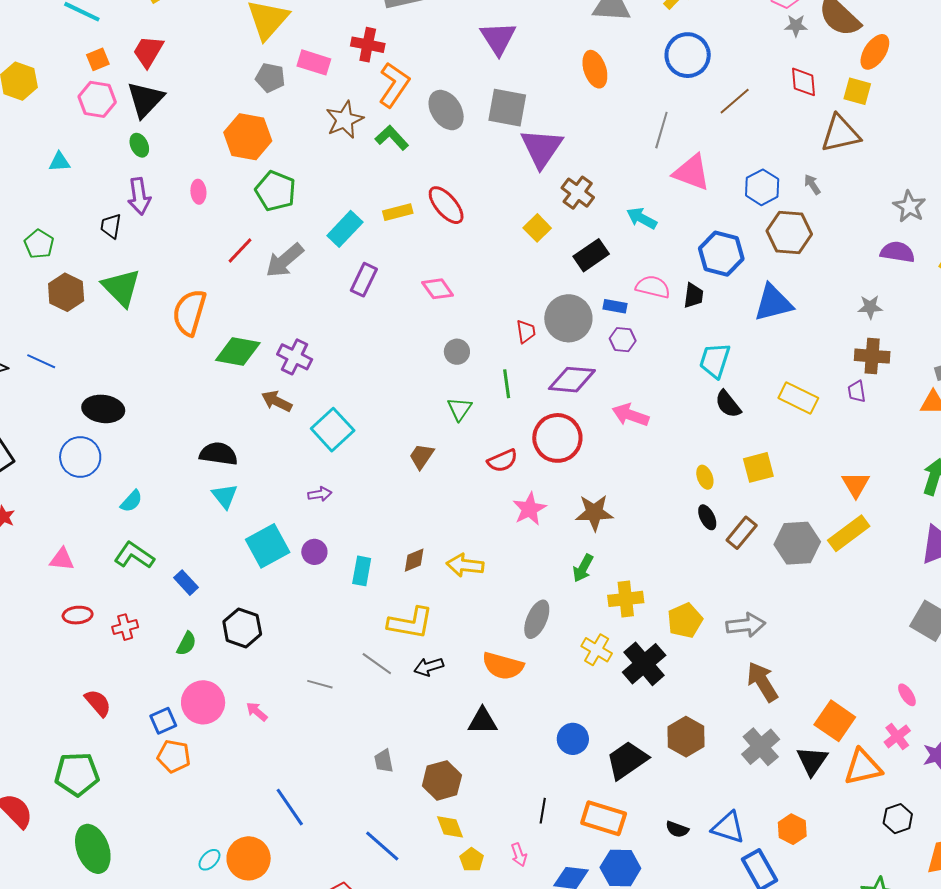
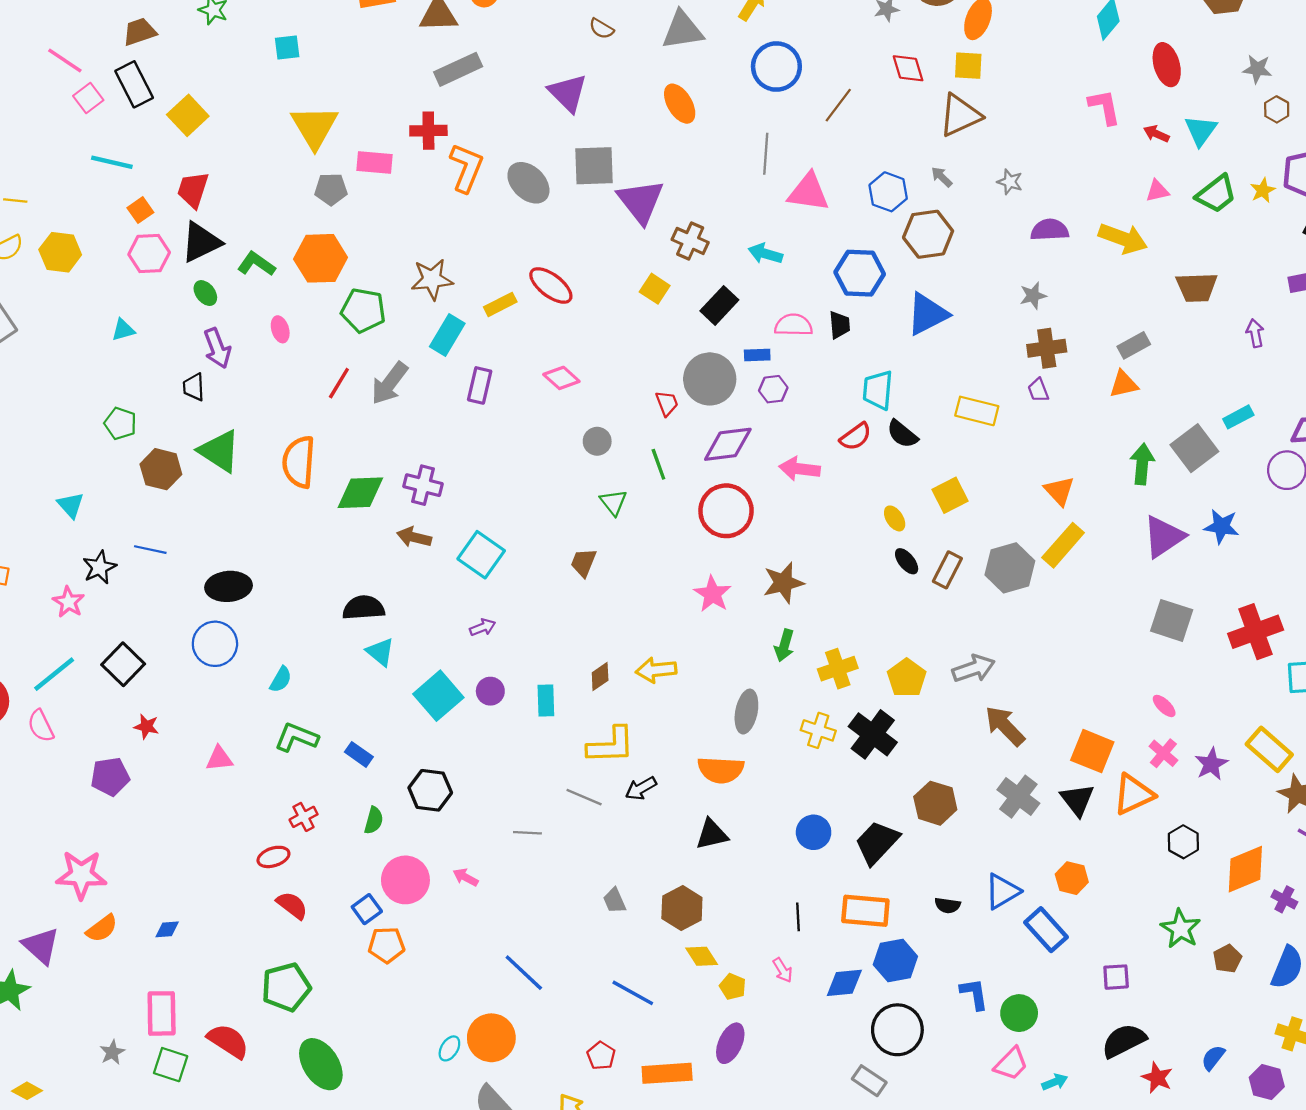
black triangle: (145, 99) -> (201, 242), turned 33
brown star: (345, 120) -> (432, 279), moved, turned 30
green L-shape: (392, 138) -> (256, 264), moved
gray star: (909, 207) -> (1010, 182), moved, size x0.7
red semicircle: (502, 461) -> (856, 437), moved
red ellipse: (78, 615) -> (273, 857), moved
blue triangle: (728, 827) -> (1002, 891), turned -36

